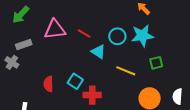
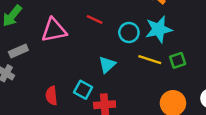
red line: (84, 33) -> (95, 19), moved
cyan triangle: (98, 52) -> (107, 65), moved, turned 49
yellow line: (126, 71) -> (150, 60), moved

